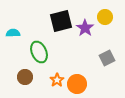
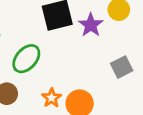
green ellipse: (39, 52) -> (26, 59), turned 65

